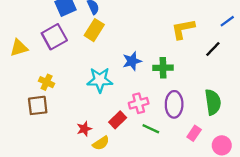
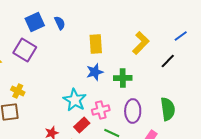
yellow L-shape: (183, 29) -> (141, 43), turned 145
yellow rectangle: (94, 30) -> (96, 44), moved, turned -36
purple square: (54, 37) -> (25, 50), turned -30
cyan star: (100, 80) -> (75, 100), moved, turned 30

